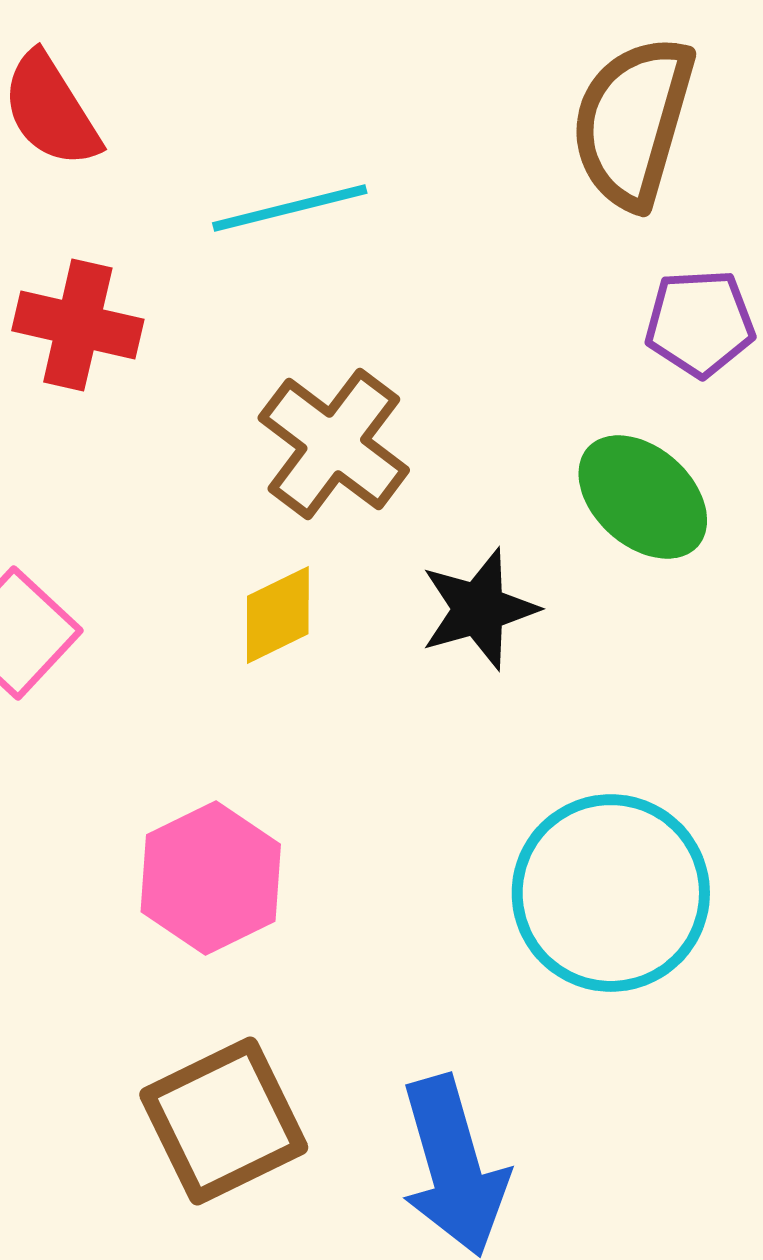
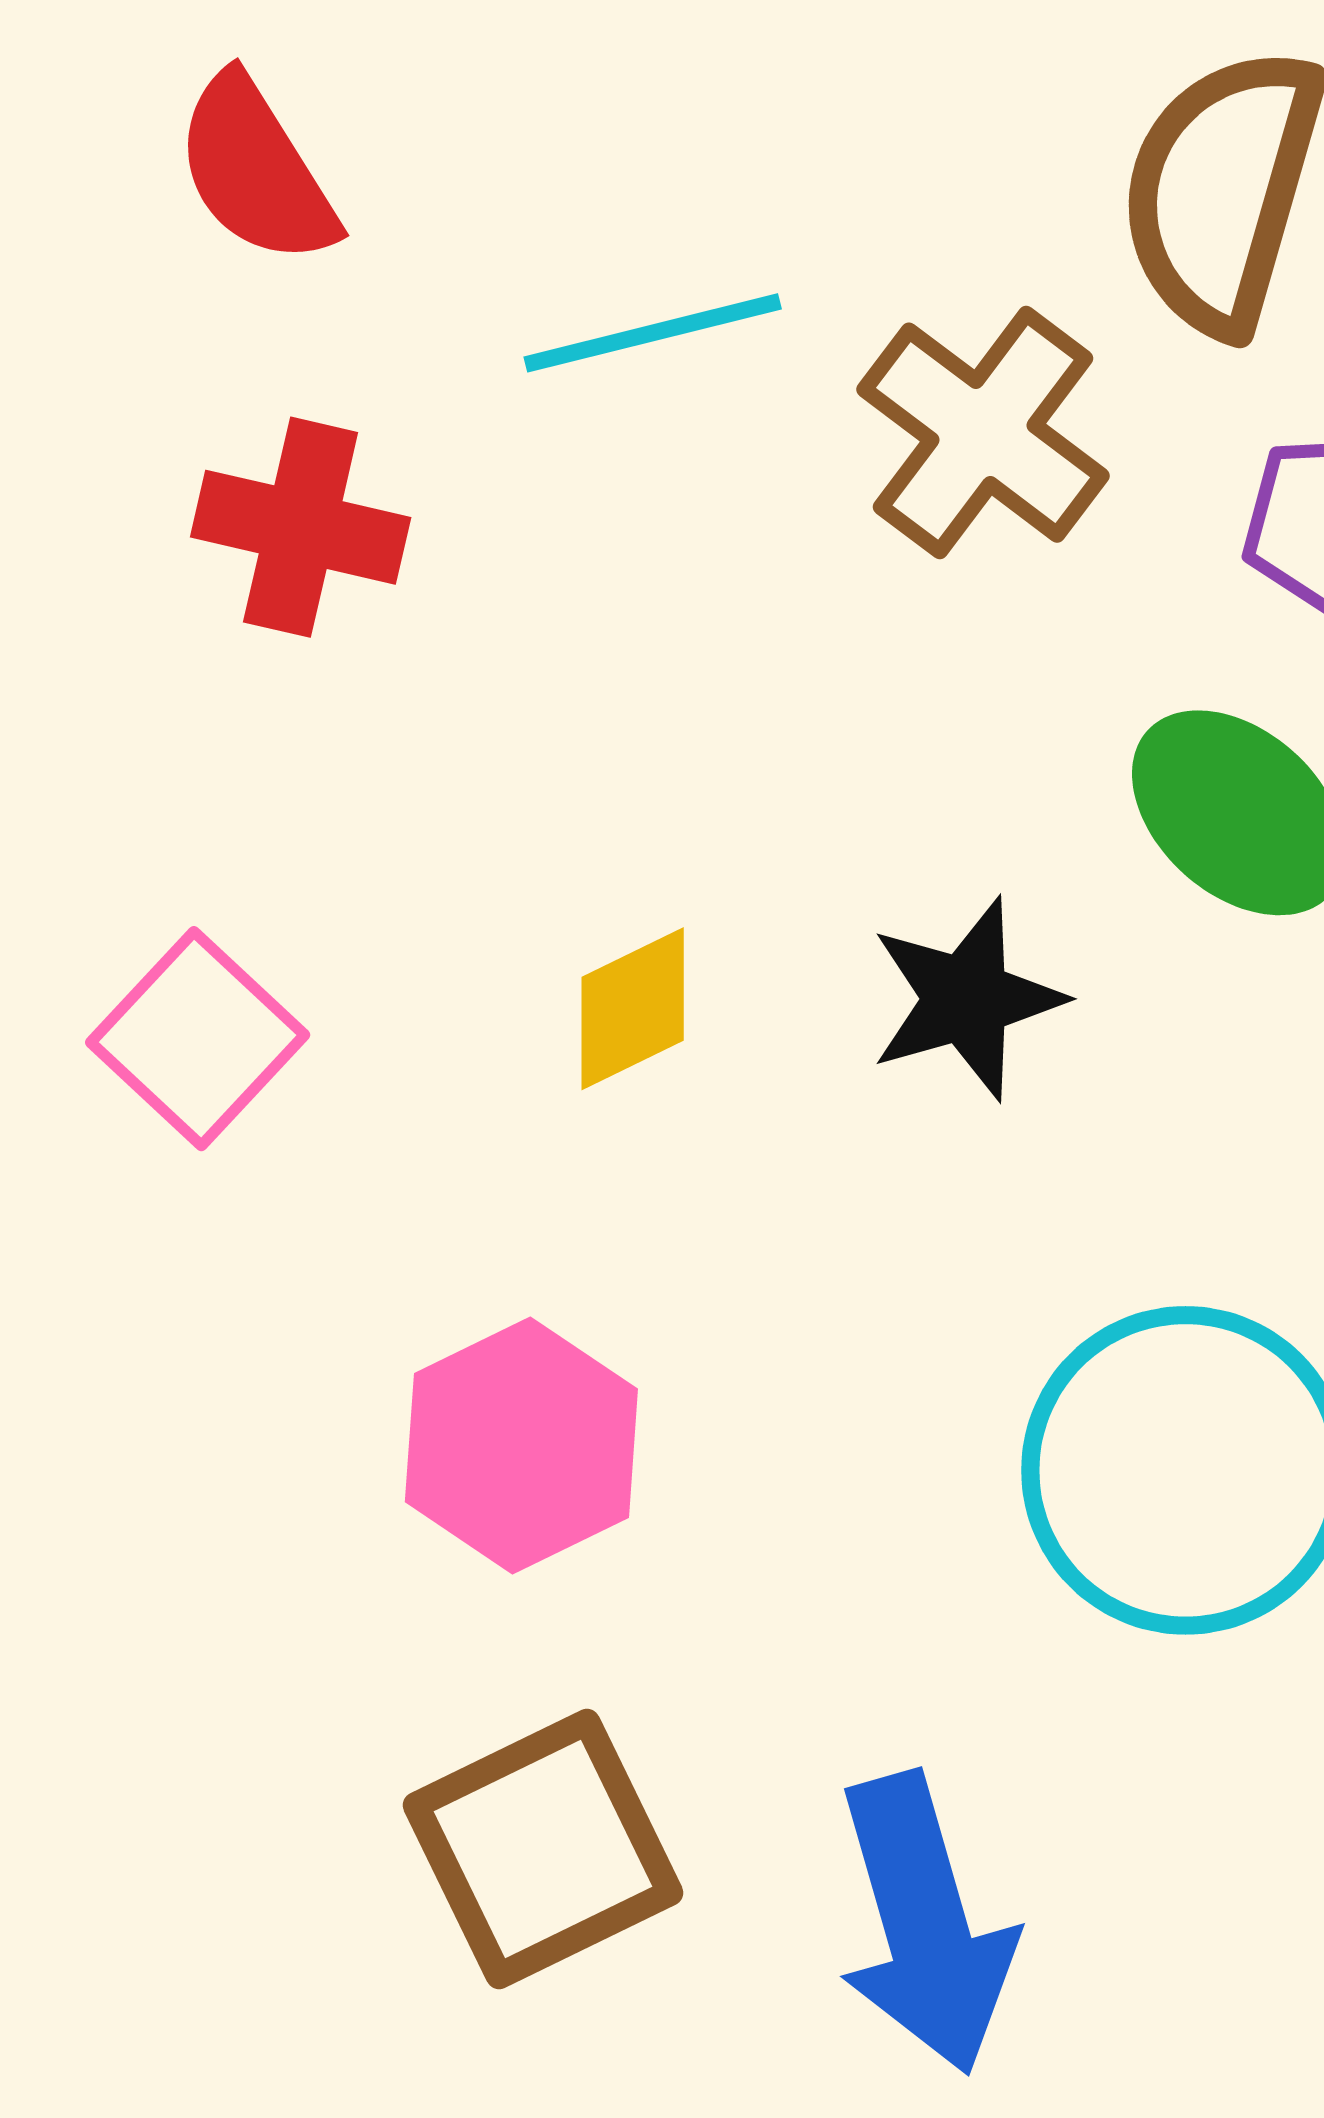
brown cross: (334, 444) -> (983, 433), moved

